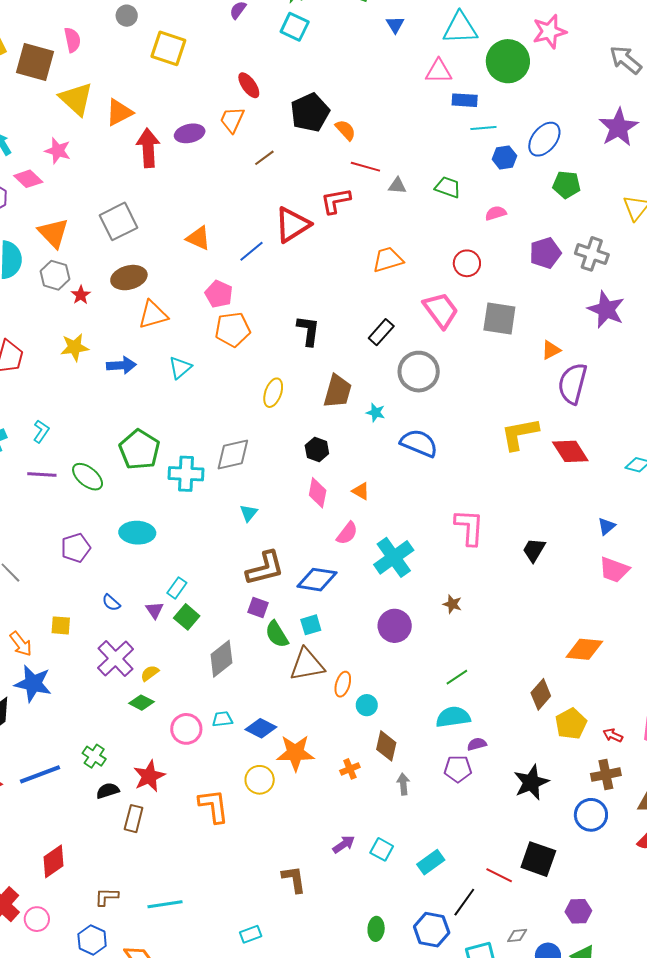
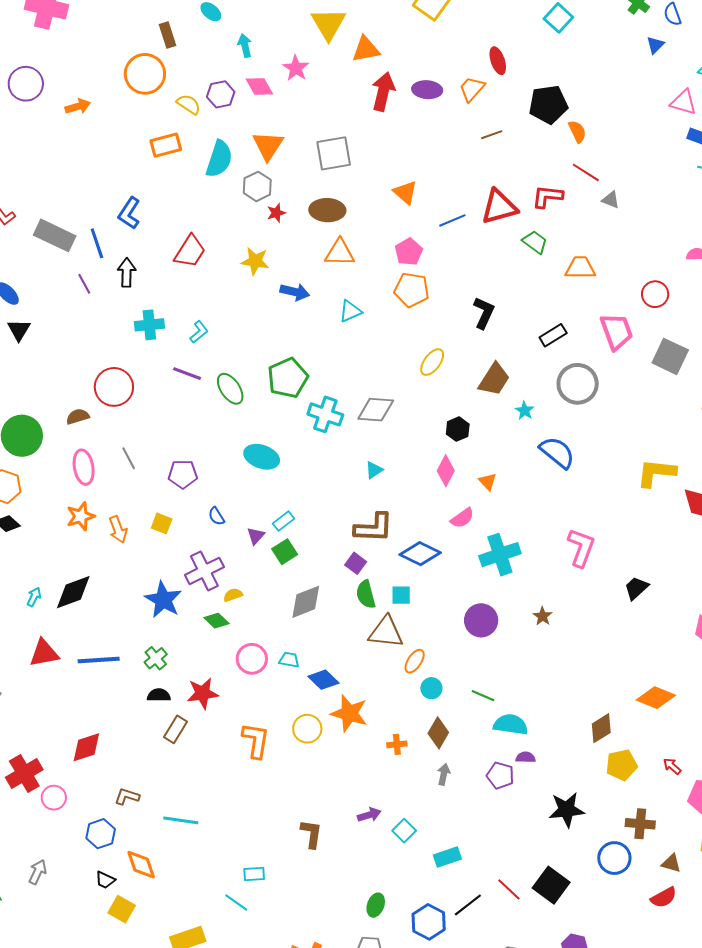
green trapezoid: (448, 187) -> (535, 242), moved
purple pentagon: (76, 548) -> (183, 474), moved
green line: (457, 677) -> (483, 696), moved, turned 40
blue star: (33, 684) -> (163, 600), moved
red arrow: (613, 735) -> (672, 766), moved

